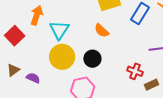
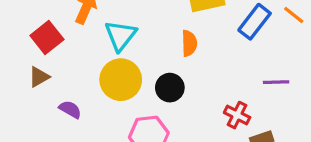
orange semicircle: (102, 31) -> (189, 43), turned -140
brown triangle: (13, 70) -> (39, 77), moved

